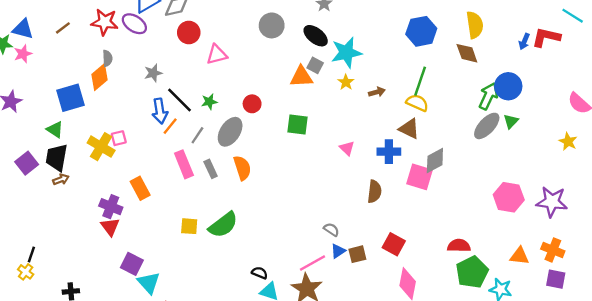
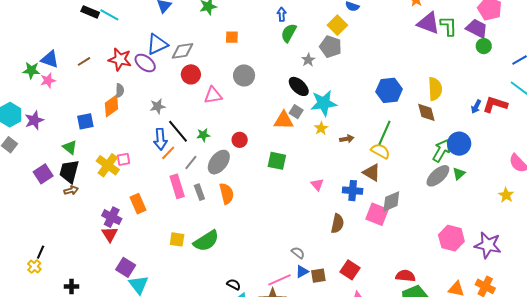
gray circle: (272, 25) -> (244, 75), moved
blue square: (70, 98) -> (85, 121), size x0.7

